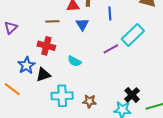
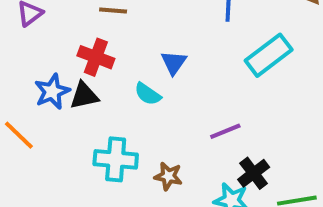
blue triangle: (82, 24) -> (174, 63), moved
purple line: (111, 49) -> (225, 131), moved
black triangle: (43, 75) -> (84, 96), moved

